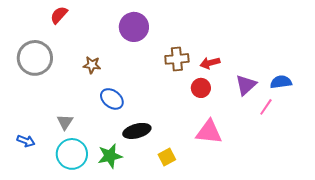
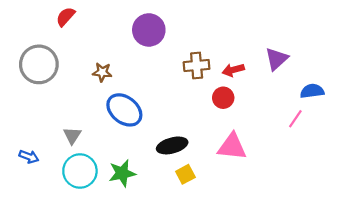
purple triangle: (246, 85) -> (277, 59), moved
blue ellipse: (112, 99) -> (124, 110), size x1.4
black ellipse: (137, 131) -> (172, 145), moved

